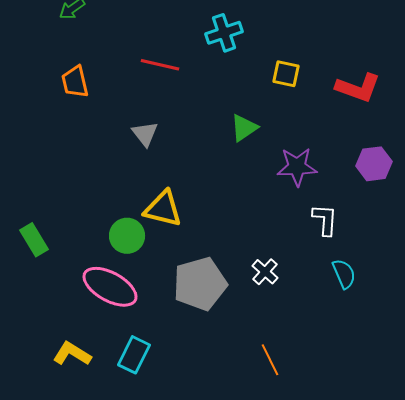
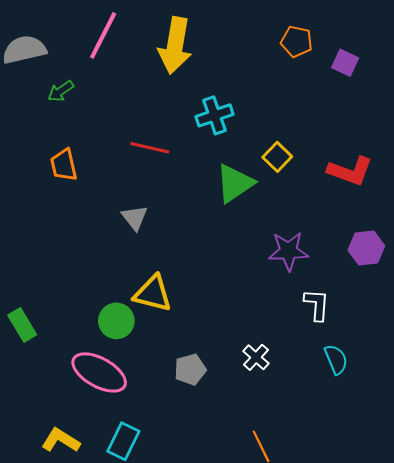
yellow square: (286, 74) -> (277, 157), turned 32
green triangle: (244, 128) -> (235, 183), moved, size x1.4
gray pentagon: (200, 284) -> (190, 369), size x0.6

